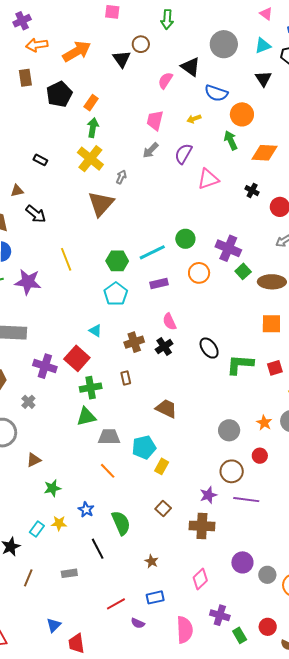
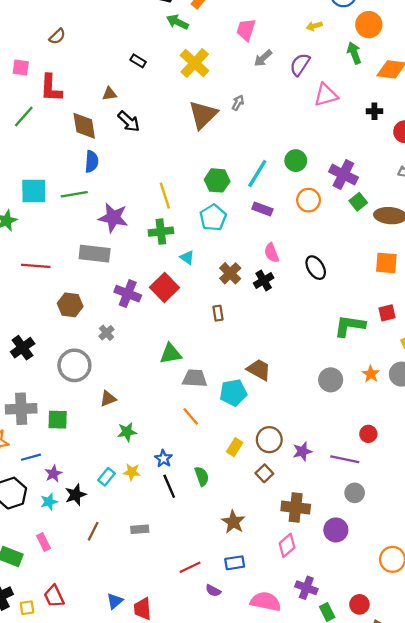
pink trapezoid: (155, 120) -> (246, 30), moved
green arrow: (93, 128) -> (177, 22), moved, turned -78
gray arrow: (121, 177) -> (238, 103), moved
black cross: (252, 191) -> (374, 111), turned -32
cyan line: (152, 252) -> (257, 173), turned -36
yellow line: (66, 259) -> (165, 196), moved
purple star: (28, 282) -> (113, 218), moved
purple rectangle: (159, 283) -> (262, 209), turned 30
brown cross: (134, 342) -> (230, 273), turned -30
black ellipse: (209, 348) -> (316, 268), moved
green L-shape: (240, 364) -> (350, 326), moved
green cross: (91, 388) -> (161, 232), moved
brown trapezoid: (166, 409) -> (259, 370), moved
red circle: (260, 456) -> (368, 434), moved
yellow rectangle: (162, 466) -> (235, 447), moved
brown circle: (232, 471) -> (269, 440), moved
brown square: (163, 509) -> (264, 473), moved
green semicircle: (121, 523) -> (202, 476), size x0.7
brown cross: (202, 526) -> (296, 508), moved
black line: (98, 549) -> (169, 486), moved
brown star: (151, 561) -> (233, 522), size x1.5
gray circle: (267, 575) -> (355, 493), moved
blue triangle: (54, 625) -> (115, 601), moved
pink semicircle: (185, 630) -> (266, 602), turned -80

